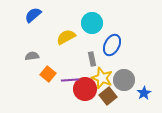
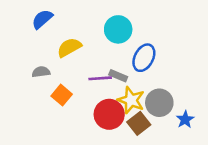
yellow semicircle: (66, 37) -> (69, 47), moved
gray rectangle: (92, 59) -> (118, 76), turned -56
purple line: (70, 80) -> (100, 78), moved

